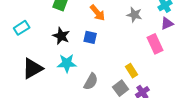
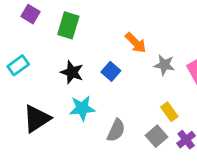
orange arrow: (97, 13) -> (136, 43), moved
gray star: (134, 15) -> (164, 65), moved
blue square: (90, 37) -> (111, 71), turned 32

